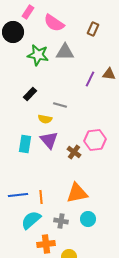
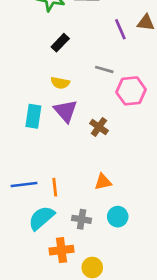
purple line: (90, 79) -> (120, 29), turned -49
black rectangle: (30, 94) -> (60, 43), moved
gray line: (60, 105) -> (104, 69), moved
pink hexagon: (95, 140) -> (131, 91), moved
orange triangle: (77, 193) -> (103, 182), size x0.6

